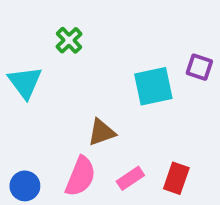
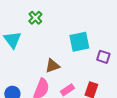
purple square: (199, 67) -> (103, 57), moved

